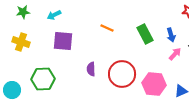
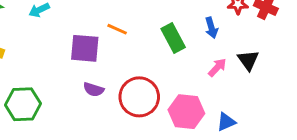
blue arrow: (171, 35) -> (211, 28), moved
purple square: (63, 41) -> (85, 48), moved
purple semicircle: (91, 69) -> (94, 90), turned -72

